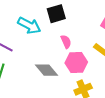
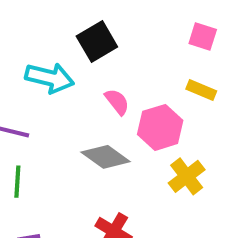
pink semicircle: (66, 42) -> (117, 102), moved

